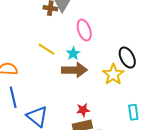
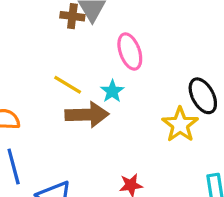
brown arrow: (74, 70) -> (87, 115), moved

